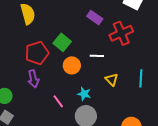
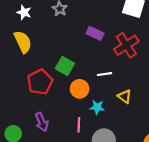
purple arrow: (33, 79) -> (42, 122), moved
cyan star: (84, 94) -> (97, 107), moved
pink line: (58, 101) -> (79, 125), moved, turned 48

